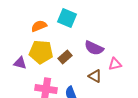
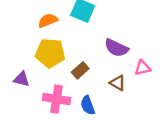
brown rectangle: (65, 57) -> (80, 70), moved
purple triangle: (20, 63) -> (22, 79), moved

